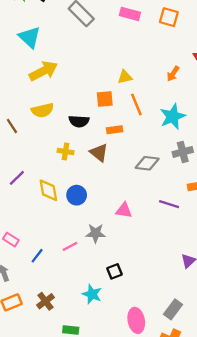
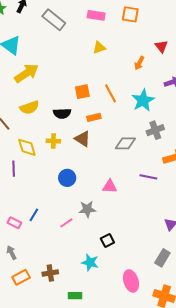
yellow triangle: (125, 77) -> (99, 48), moved
purple line: (17, 178) -> (14, 169), turned -42
yellow diamond: (48, 190) -> (27, 147), moved
blue line: (37, 256) -> (34, 215), moved
brown cross: (45, 301) -> (50, 273), turned 35
gray rectangle: (173, 309) -> (162, 258), moved

